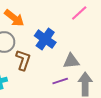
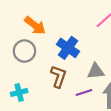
brown L-shape: (23, 60) -> (58, 77), moved

